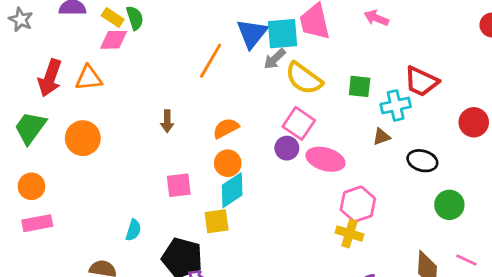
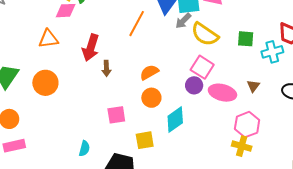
red arrow: (50, 78) -> (91, 48), moved
brown triangle: (381, 137) -> (253, 86), moved, turned -32
cyan diamond: (232, 190) -> (175, 119), moved

